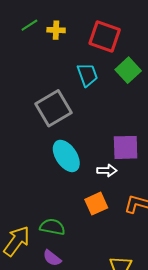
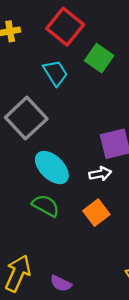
red square: (105, 36) -> (65, 27), turned 32
green semicircle: (52, 227) -> (46, 206), moved, turned 30

